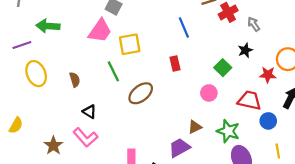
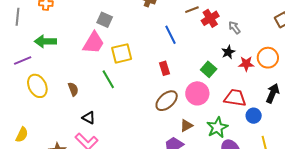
red star: (268, 75) -> (246, 64), moved
brown ellipse: (141, 93) -> (167, 101), moved
pink circle: (209, 93) -> (197, 93), size x1.5
green star: (228, 131) -> (217, 127), turned 30

